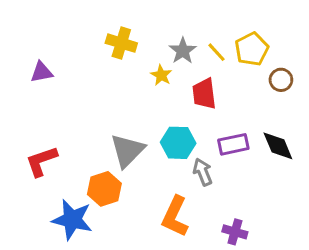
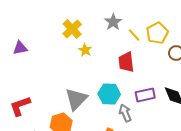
yellow cross: (121, 43) -> (72, 29), turned 30
gray star: (183, 51) -> (113, 22), moved
yellow star: (161, 75) -> (85, 50), moved

